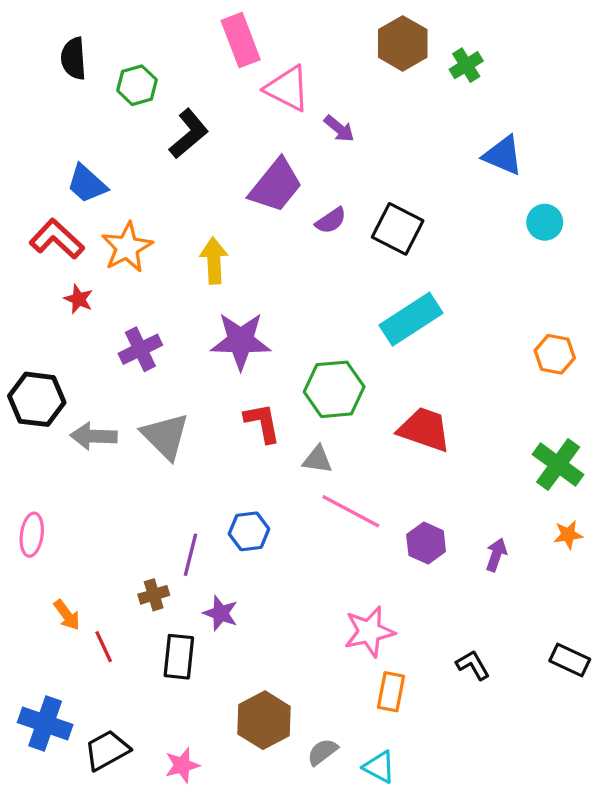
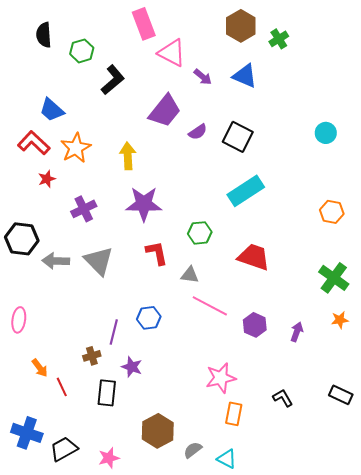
blue triangle: (503, 155) -> (245, 76), moved
red star: (79, 299) -> (47, 179), turned 30
green hexagon: (334, 389) -> (200, 233), size x0.7

